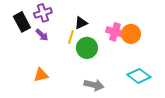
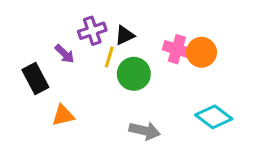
purple cross: (43, 13) -> (92, 31), moved
black rectangle: (22, 22) -> (35, 78), moved

